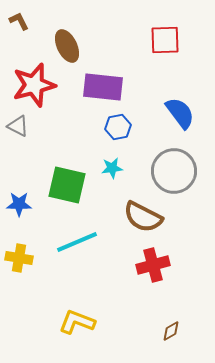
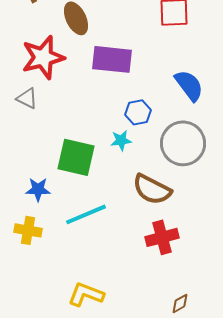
blue hexagon: (118, 127) -> (138, 112), moved
blue star: (19, 204) -> (38, 189), moved

